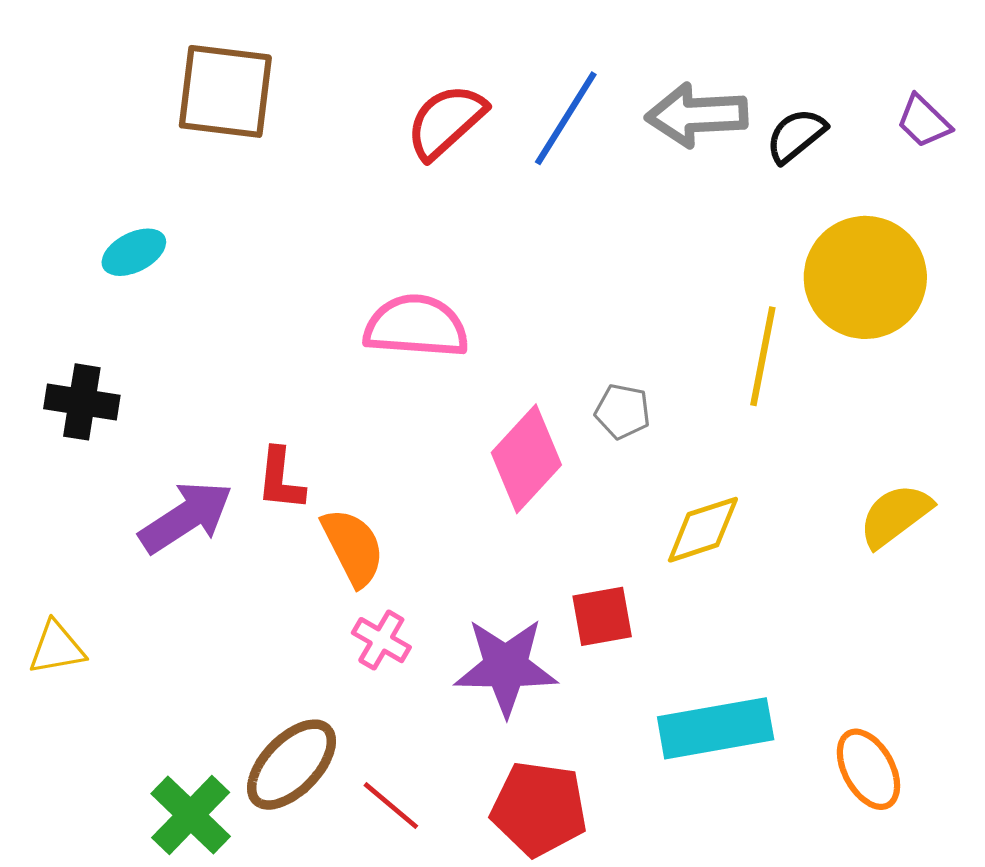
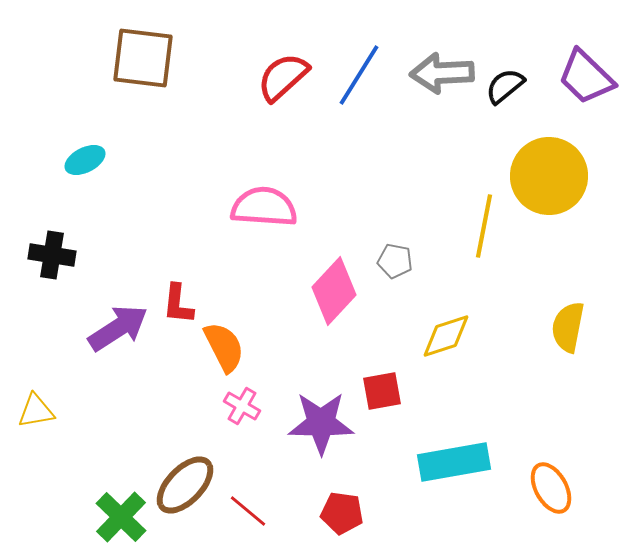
purple trapezoid: (924, 121) -> (586, 77), size x1.6
yellow semicircle: (895, 515) -> (568, 327), turned -42
red pentagon: (539, 809) -> (342, 513), size x0.7

